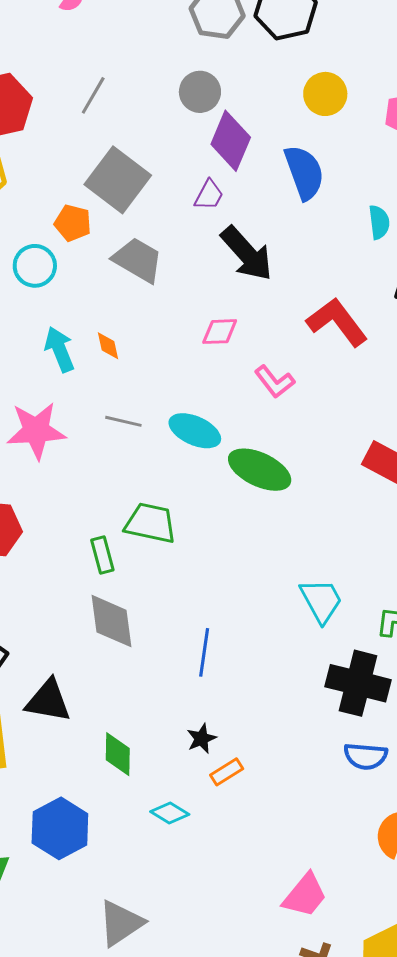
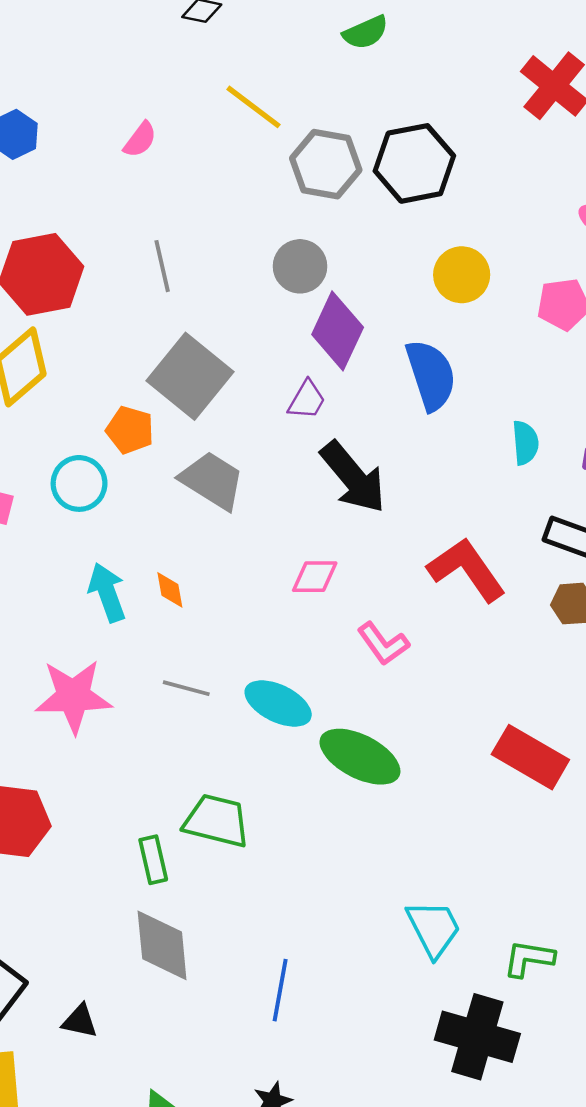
gray line: (93, 95) -> (162, 266), turned -45
black triangle: (48, 701) -> (80, 1021), moved, size x0.6

